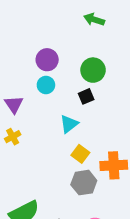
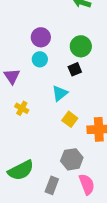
yellow cross: (13, 137) -> (22, 108), moved, turned -32
gray hexagon: (84, 183) -> (72, 159), moved

